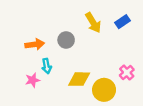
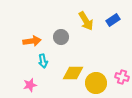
pink cross: (127, 73) -> (122, 77), moved, turned -32
pink star: (32, 80) -> (30, 85), moved

